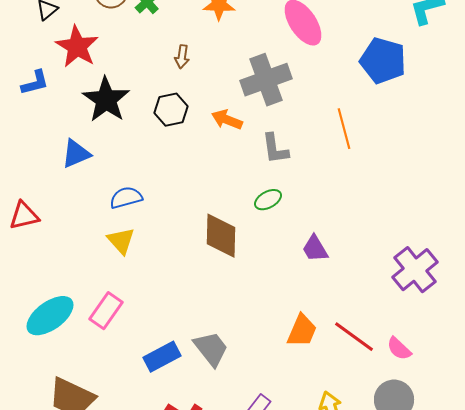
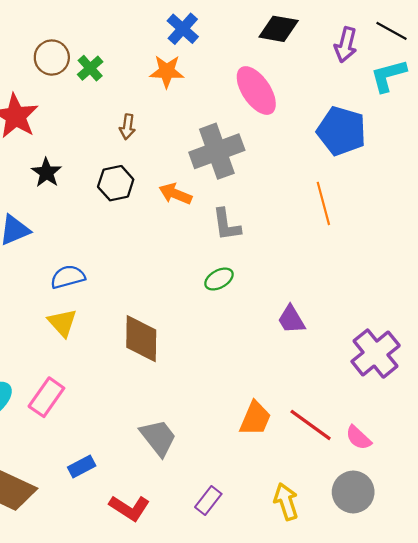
black star: (106, 100) -> (46, 173), size x0.6
orange line: (344, 129) -> (323, 203), moved
brown diamond: (221, 236) -> (141, 339), moved
purple trapezoid: (315, 249) -> (291, 319), moved
blue rectangle: (162, 357) -> (82, 466), moved, size x0.7

